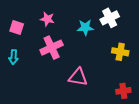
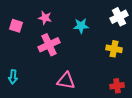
white cross: (110, 18) -> (119, 17), moved
cyan arrow: (13, 57) -> (13, 77), moved
pink triangle: (78, 77) -> (66, 81), moved

